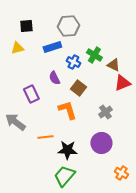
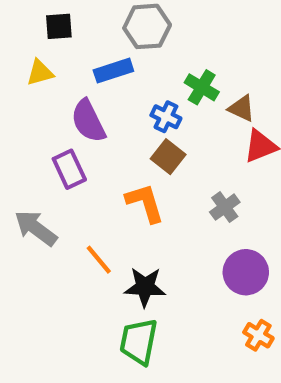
blue cross: (73, 62) -> (166, 117), moved
purple semicircle: (54, 78) -> (88, 121), moved, size x1.5
orange line: (45, 137) -> (99, 260), turned 56
purple circle: (101, 143) -> (246, 272), moved
green trapezoid: (64, 176) -> (139, 342), turned -30

